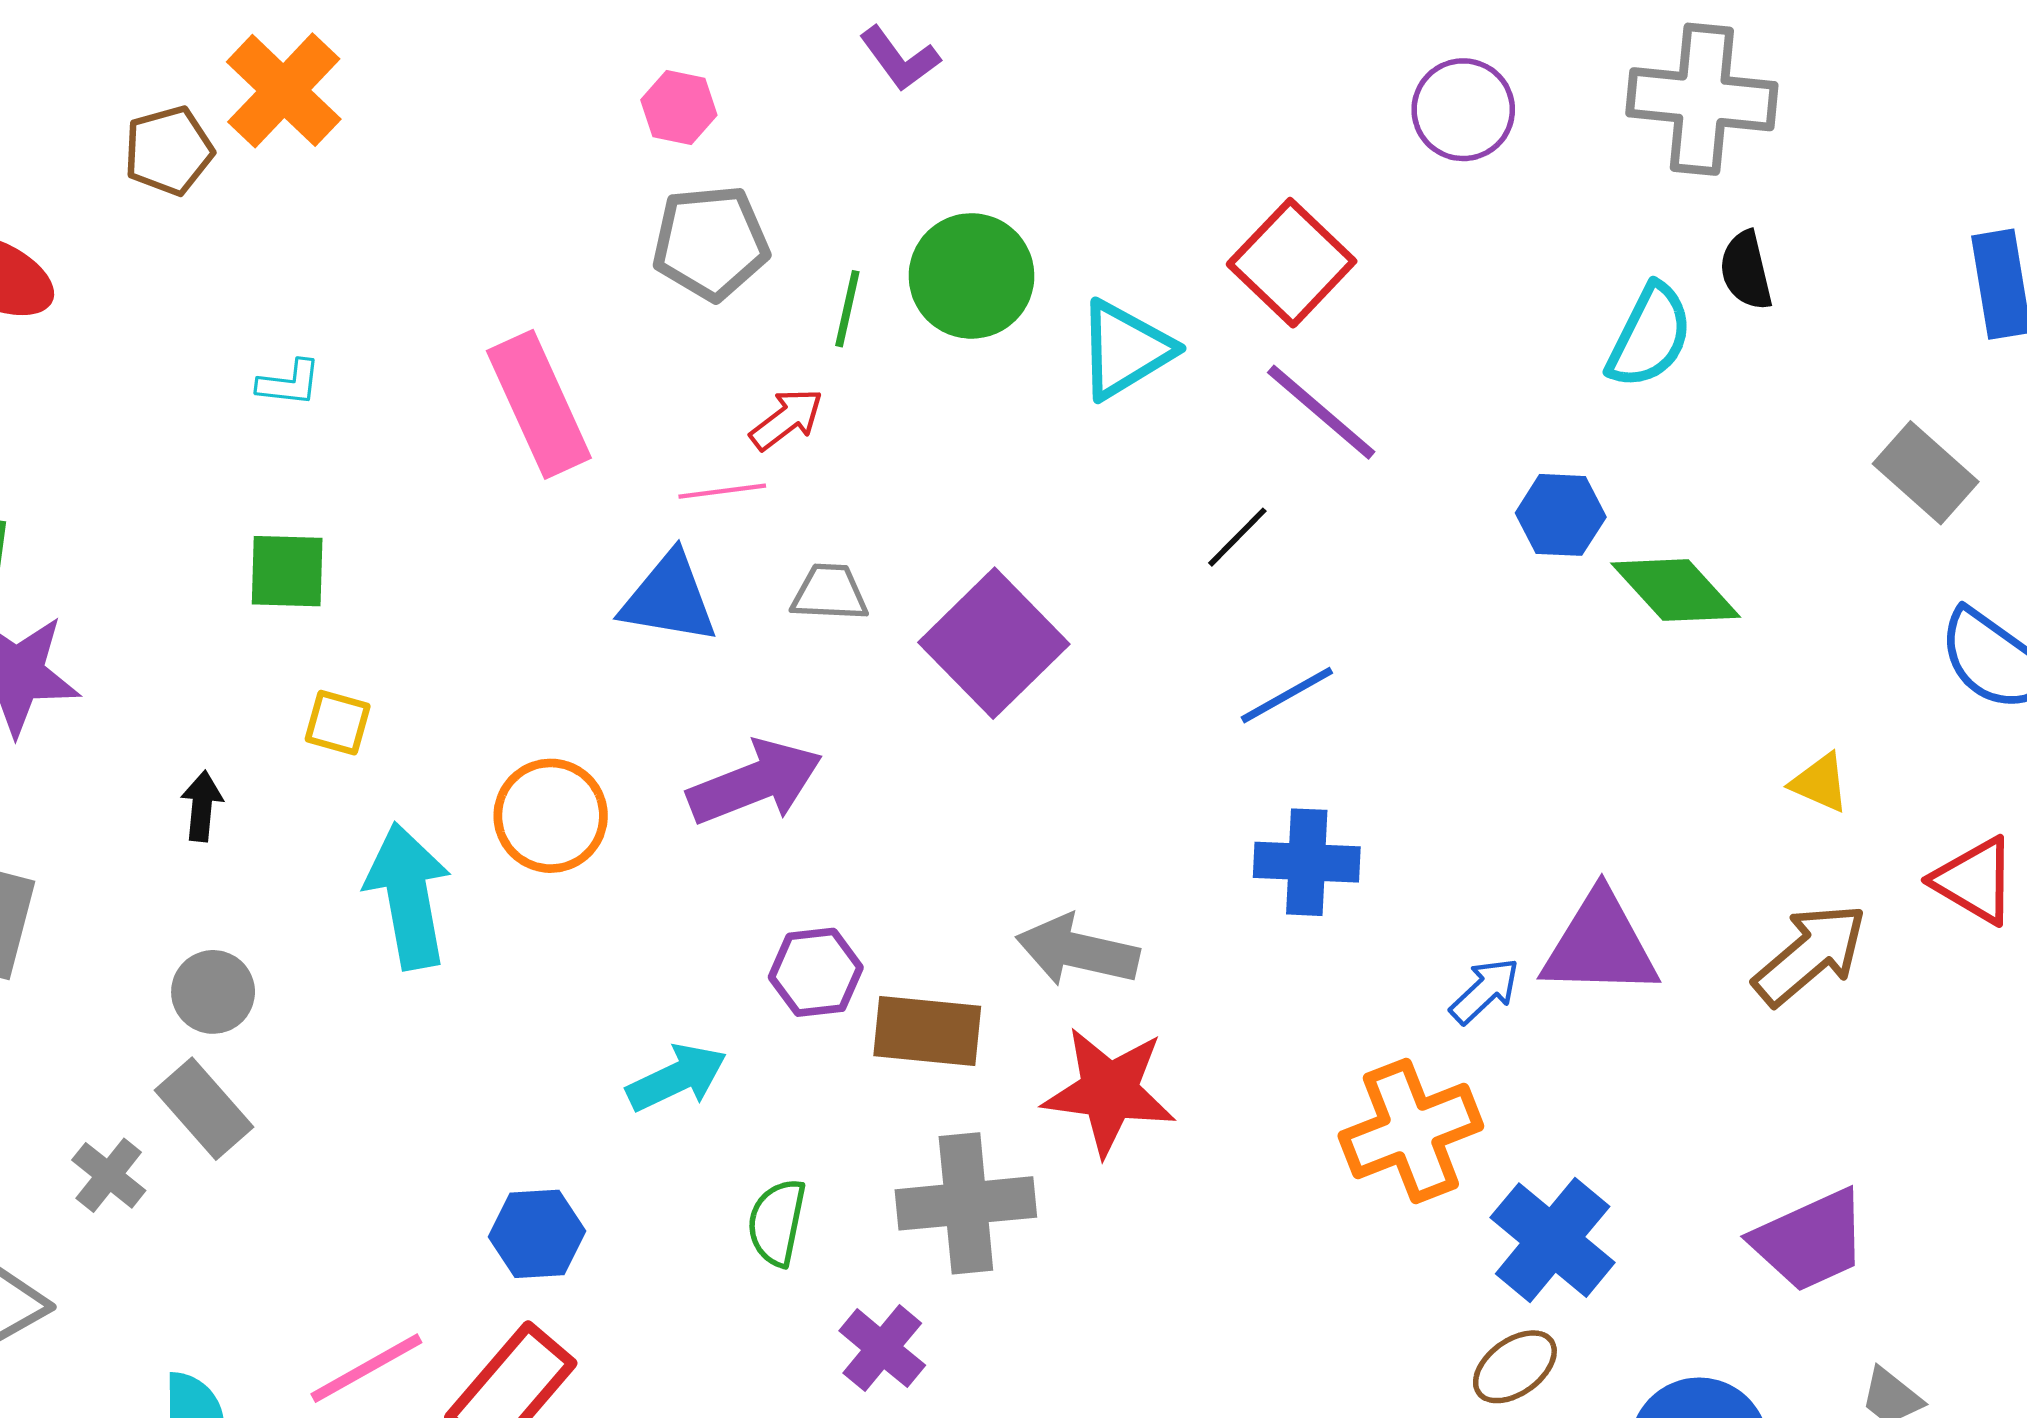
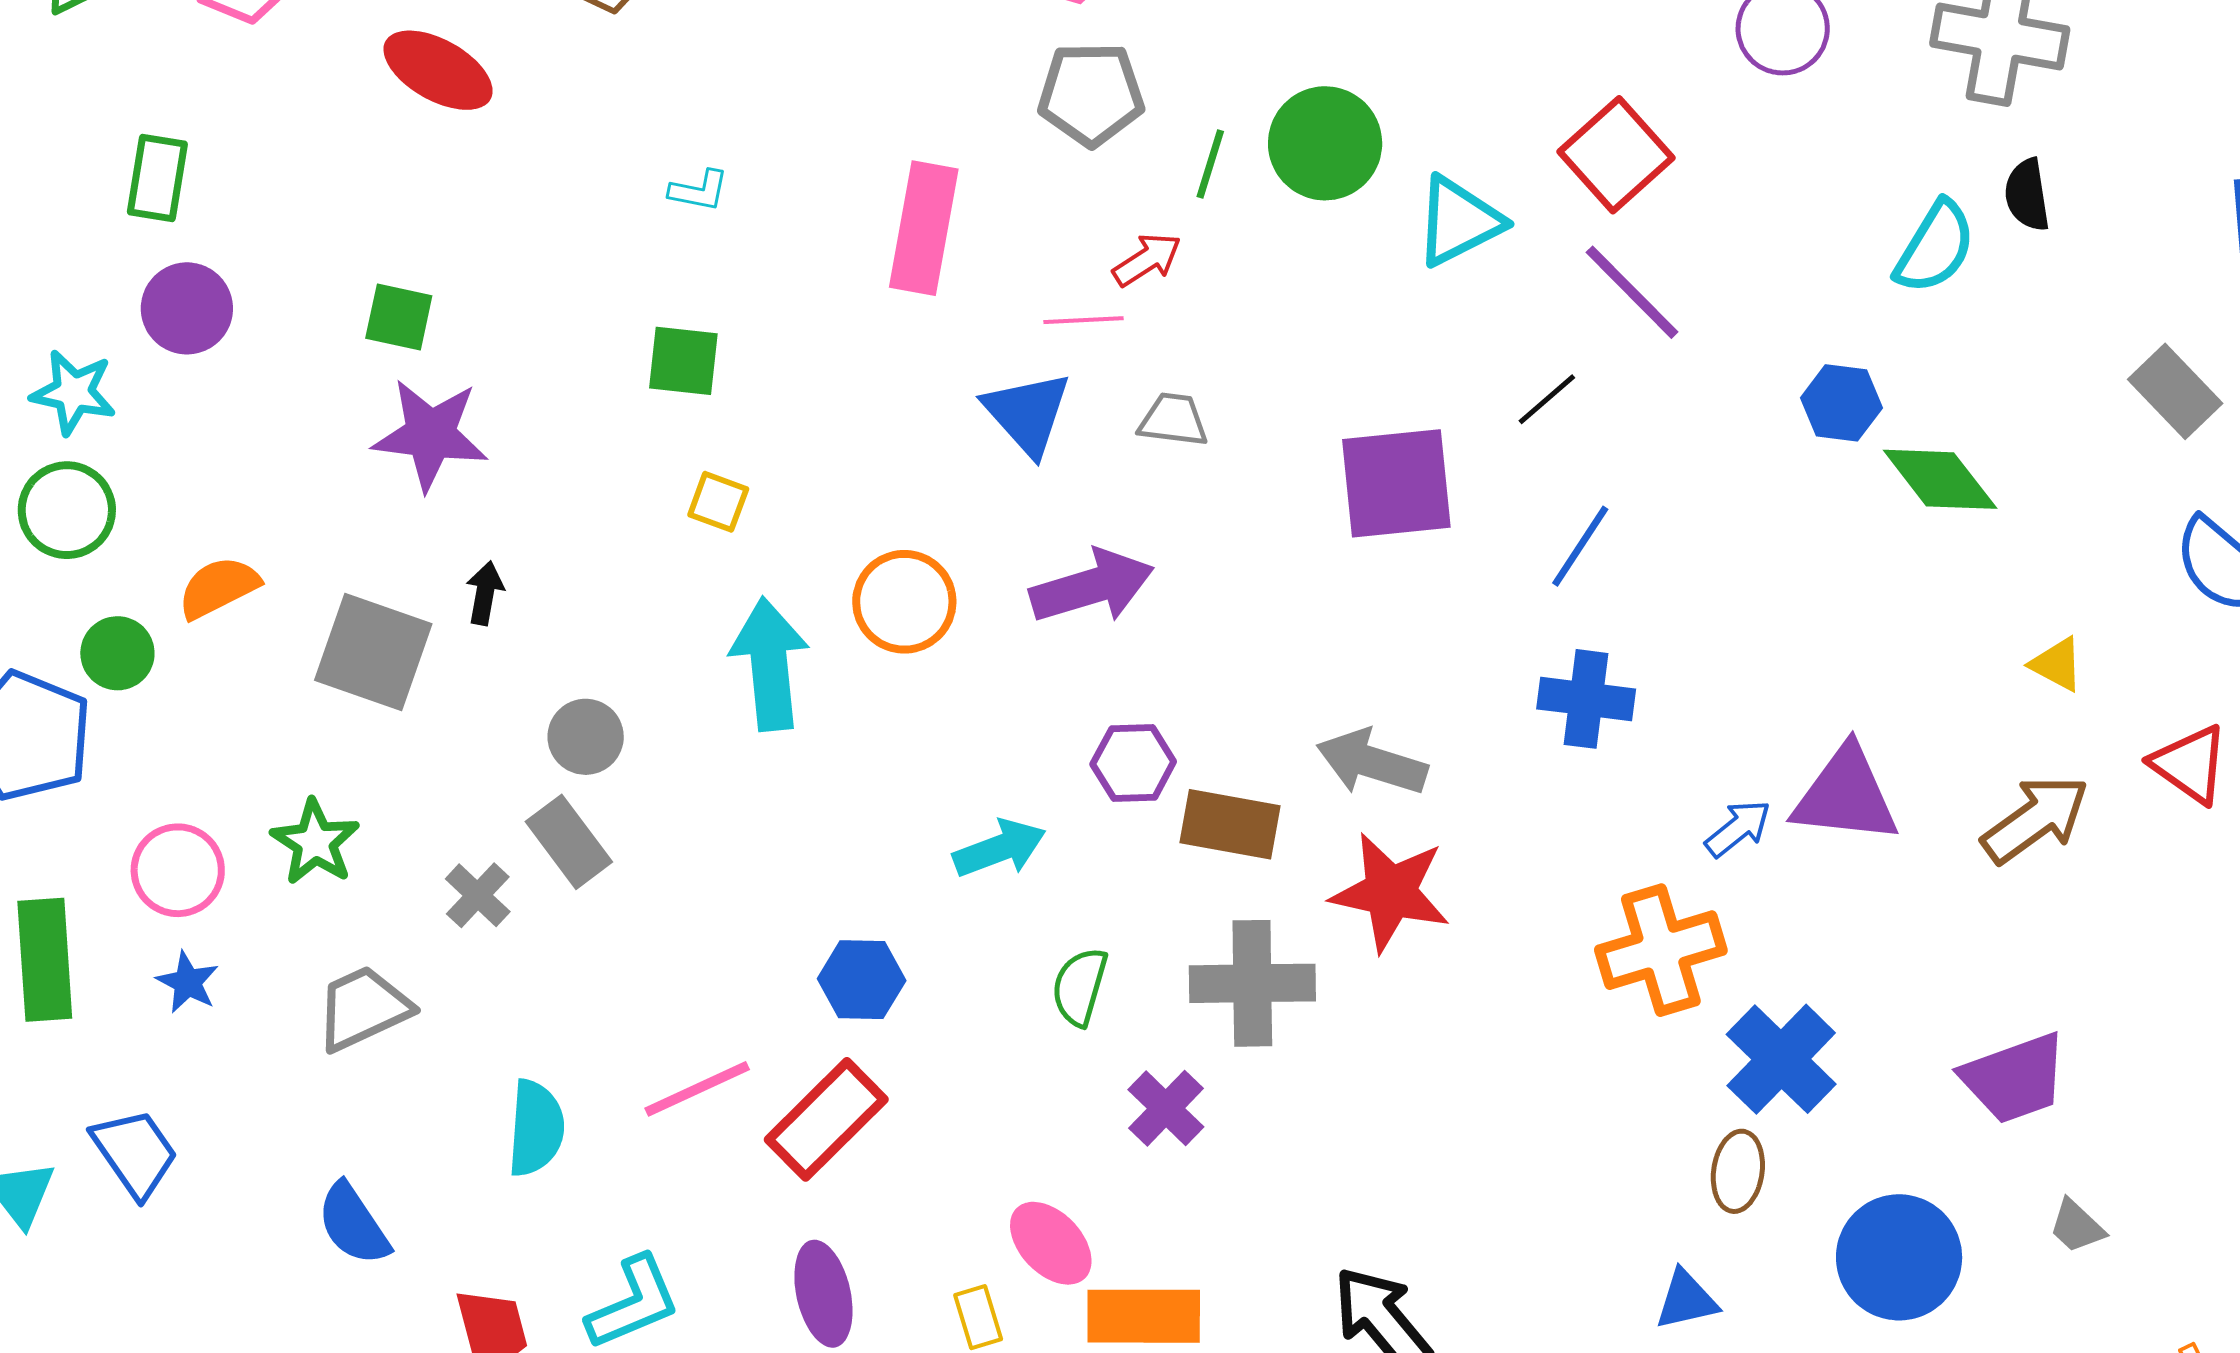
pink rectangle: (539, 404) -> (924, 228), turned 30
blue triangle: (669, 598) -> (1027, 413), turned 34
purple square: (994, 643) -> (1396, 483), moved, turned 34
blue line: (1287, 695) -> (1580, 546), turned -32
black arrow: (202, 806) -> (485, 593), moved
brown ellipse: (1515, 1367) -> (1738, 1171), turned -50

